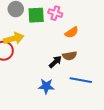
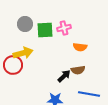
pink cross: (55, 13) -> (64, 28), turned -32
orange semicircle: (72, 32) -> (80, 47), turned 40

